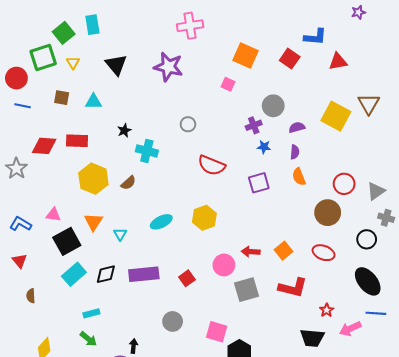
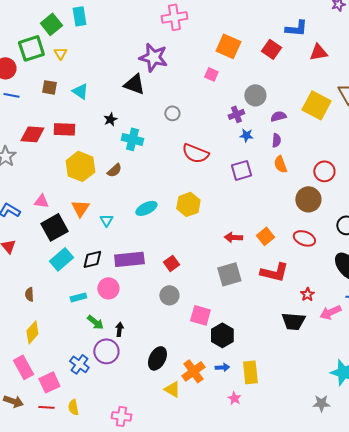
black triangle: (116, 65) -> (134, 84), moved, turned -30
cyan triangle: (93, 102) -> (80, 91), turned 36
pink circle: (224, 265) -> (108, 288), moved
brown semicircle: (31, 296) -> (29, 294), moved
gray circle: (173, 321) -> (169, 295), moved
green arrow: (88, 339) -> (95, 322), moved

